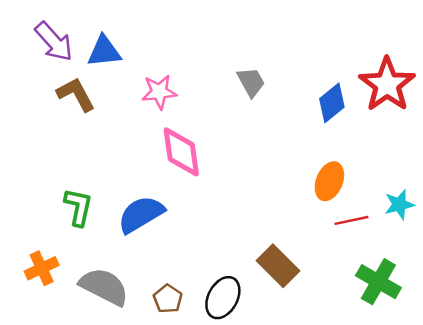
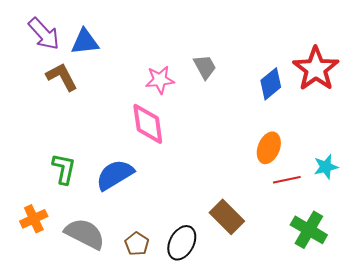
pink star: (159, 92) -> (160, 80), moved

